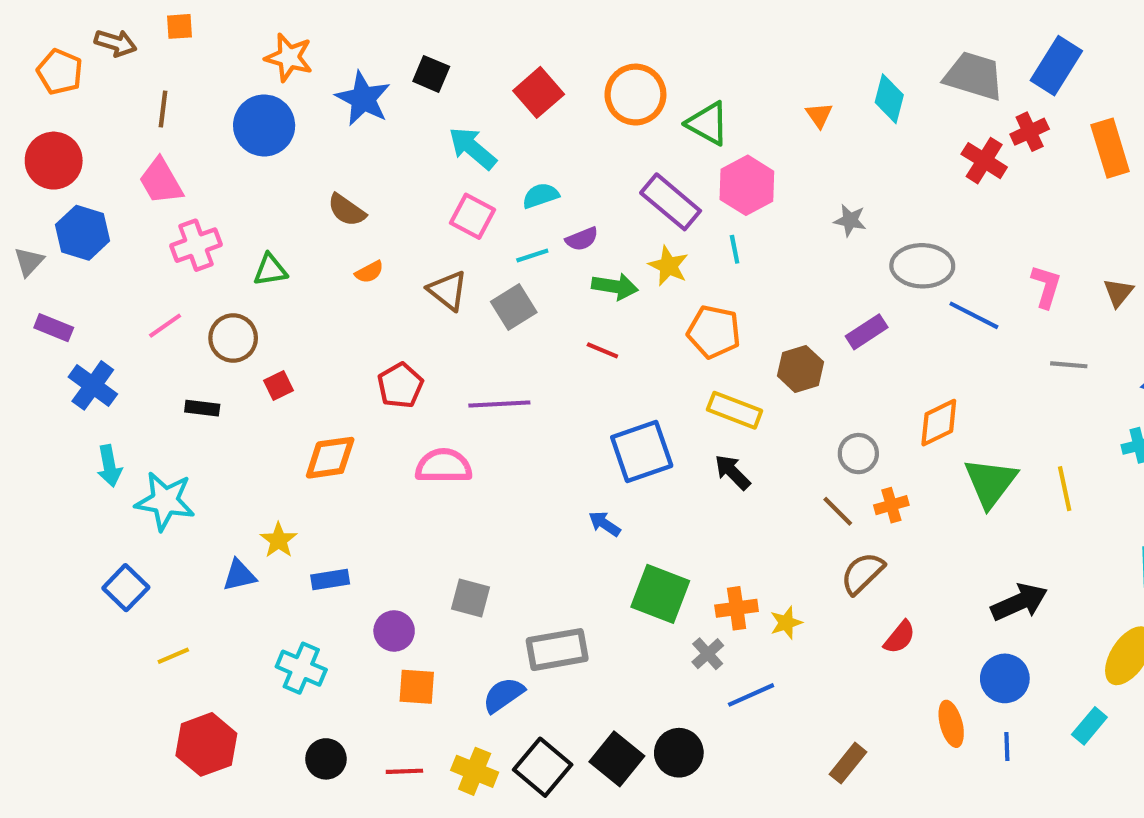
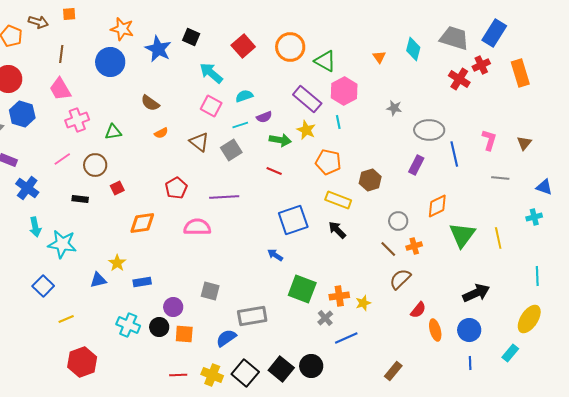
blue line: (974, 315) -> (454, 154), turned 50
purple rectangle: (867, 332) -> (416, 165), moved, turned -30
orange ellipse: (951, 724) -> (435, 330), moved
black circle: (326, 759) -> (159, 327), moved

